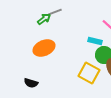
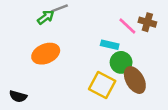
black semicircle: (31, 83) -> (18, 96), moved

